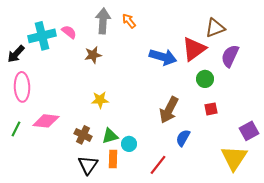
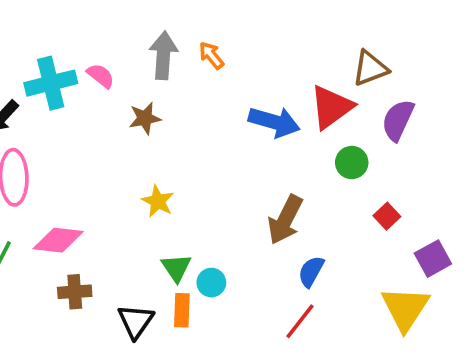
yellow star: (100, 100) -> (158, 201), turned 30
red square: (211, 109) -> (387, 216), moved, turned -32
brown cross: (83, 135) -> (75, 292), moved, turned -30
green triangle: (110, 136) -> (176, 268), turned -48
red line: (158, 165) -> (300, 321), moved

